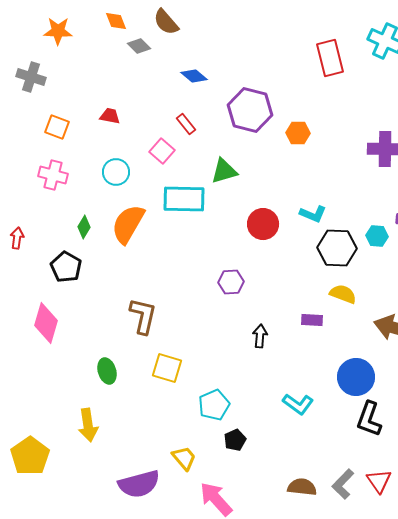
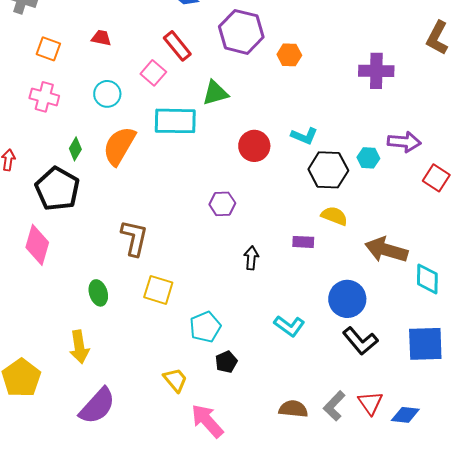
red rectangle: (186, 124) -> (177, 46), size x1.4
black pentagon: (66, 267) -> (57, 189), size x1.4
black L-shape: (369, 419) -> (360, 341), turned -60
purple semicircle: (139, 484) -> (97, 406), moved, turned -33

